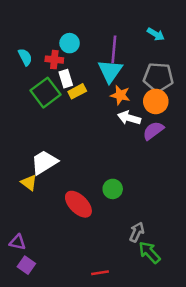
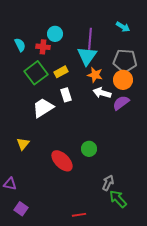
white rectangle: (66, 79) -> (66, 95), moved
white trapezoid: (44, 162) -> (43, 108), moved
yellow triangle: (29, 183) -> (23, 144), turned 32
purple triangle: (18, 242) -> (10, 184), moved

